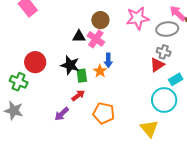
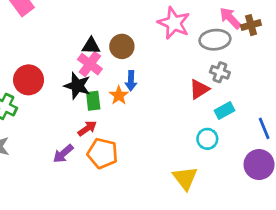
pink star: (138, 18) -> (174, 23), turned 30
brown circle: (100, 20) -> (122, 46), moved
pink cross: (96, 39) -> (90, 64), moved
gray cross: (164, 52) -> (220, 72), moved
cyan circle: (164, 100) -> (207, 139), size x0.6
orange pentagon: (104, 113) -> (103, 153), moved

